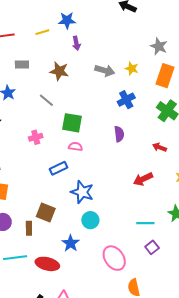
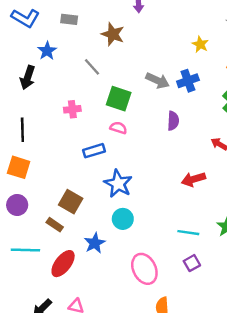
gray arrow: (105, 70) -> (158, 81), moved
brown rectangle: (29, 228) -> (55, 225), moved, turned -64
red ellipse: (47, 264) -> (63, 264), turned -75

